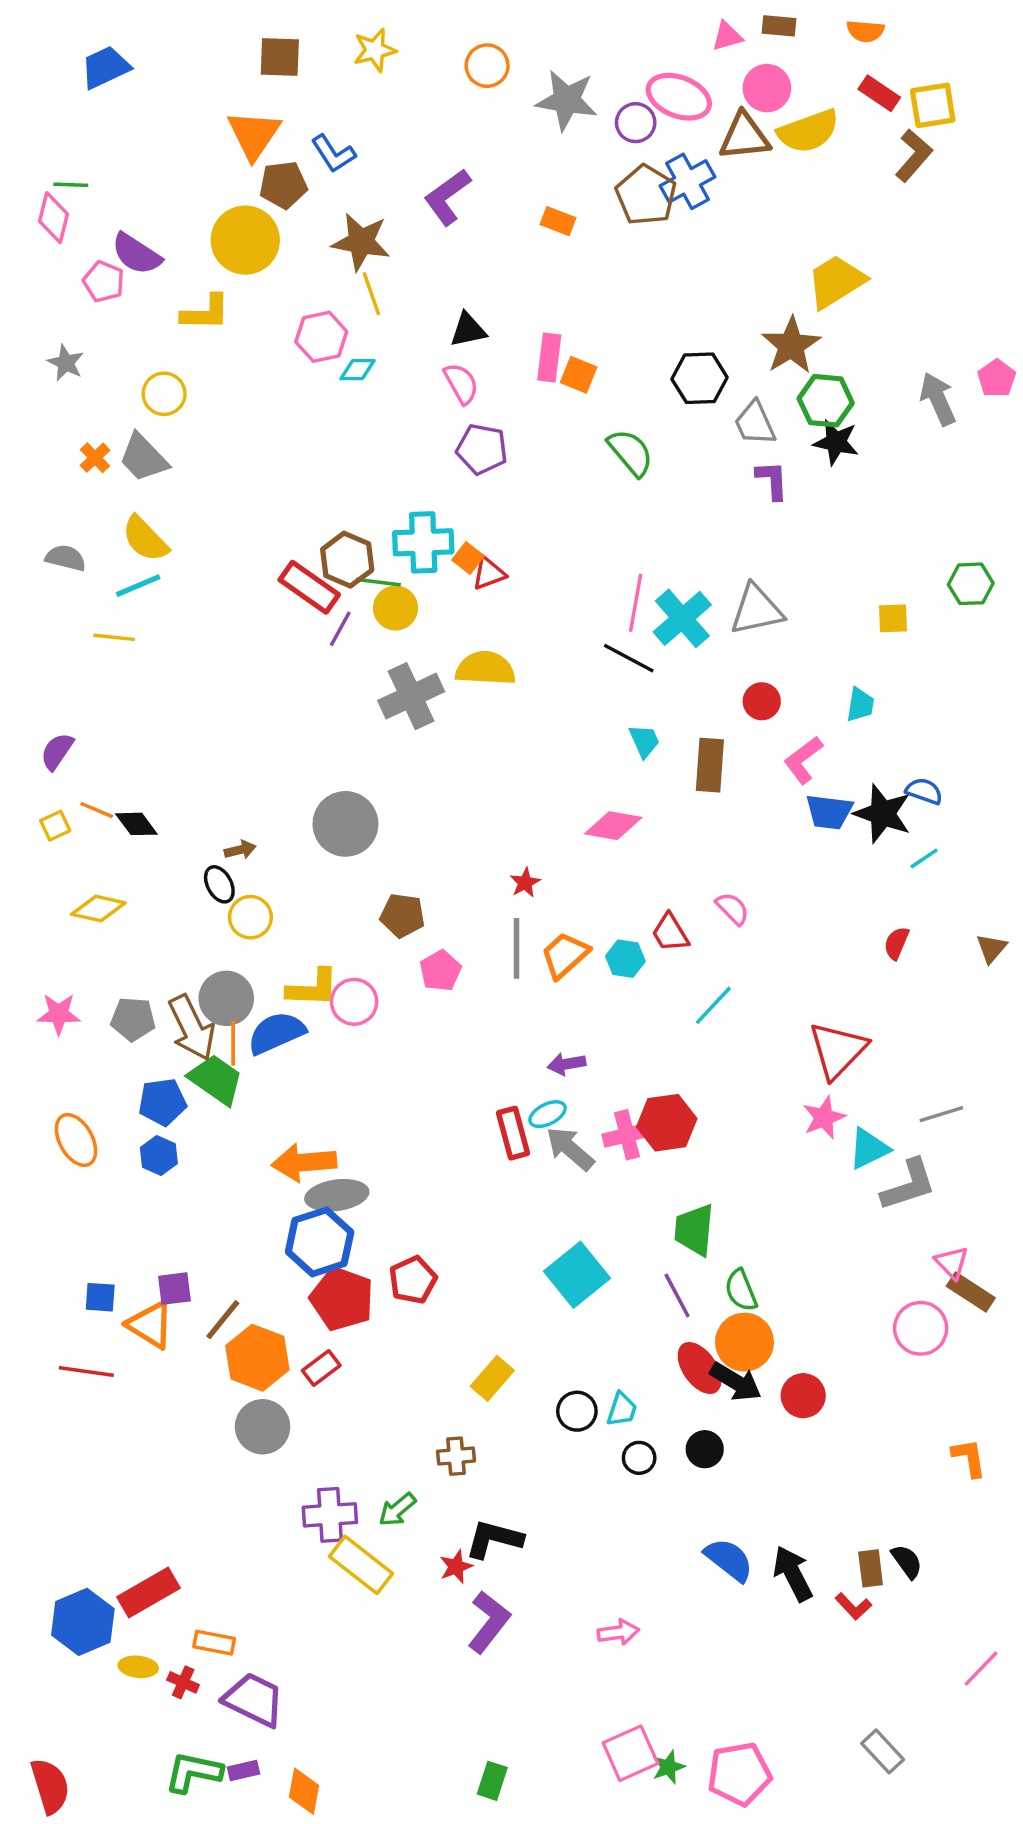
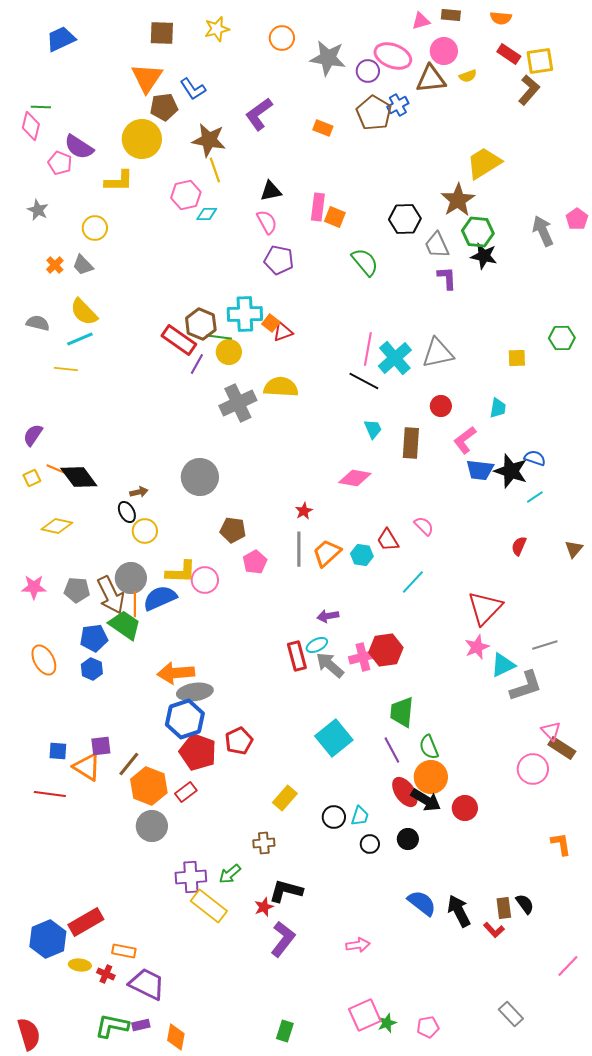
yellow semicircle: (808, 131) -> (468, 76), size x0.5
blue cross: (687, 181) -> (398, 105), size x0.7
gray trapezoid: (143, 458) -> (83, 265), size x0.7
black diamond: (136, 824) -> (79, 477), size x1.5
pink pentagon: (739, 1774) -> (428, 1027), size x0.6

